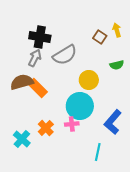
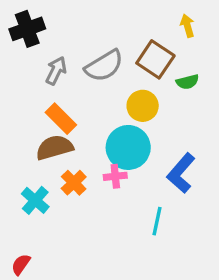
black cross: (40, 37) -> (27, 29), moved, turned -30
brown square: (100, 37) -> (155, 59), moved, size x1.6
brown semicircle: (22, 82) -> (54, 147), moved

